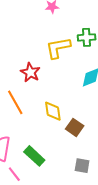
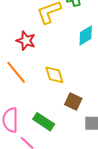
brown square: (75, 127) -> (73, 102), moved

